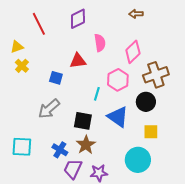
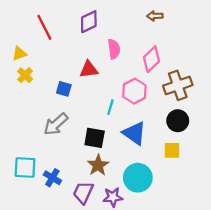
black circle: (146, 102) -> (178, 121), moved
blue cross: (60, 150) -> (52, 178), moved
cyan circle: (138, 160) -> (138, 178), moved

